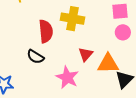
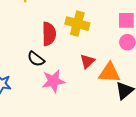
pink star: (67, 77) -> (53, 81), moved, turned 30

